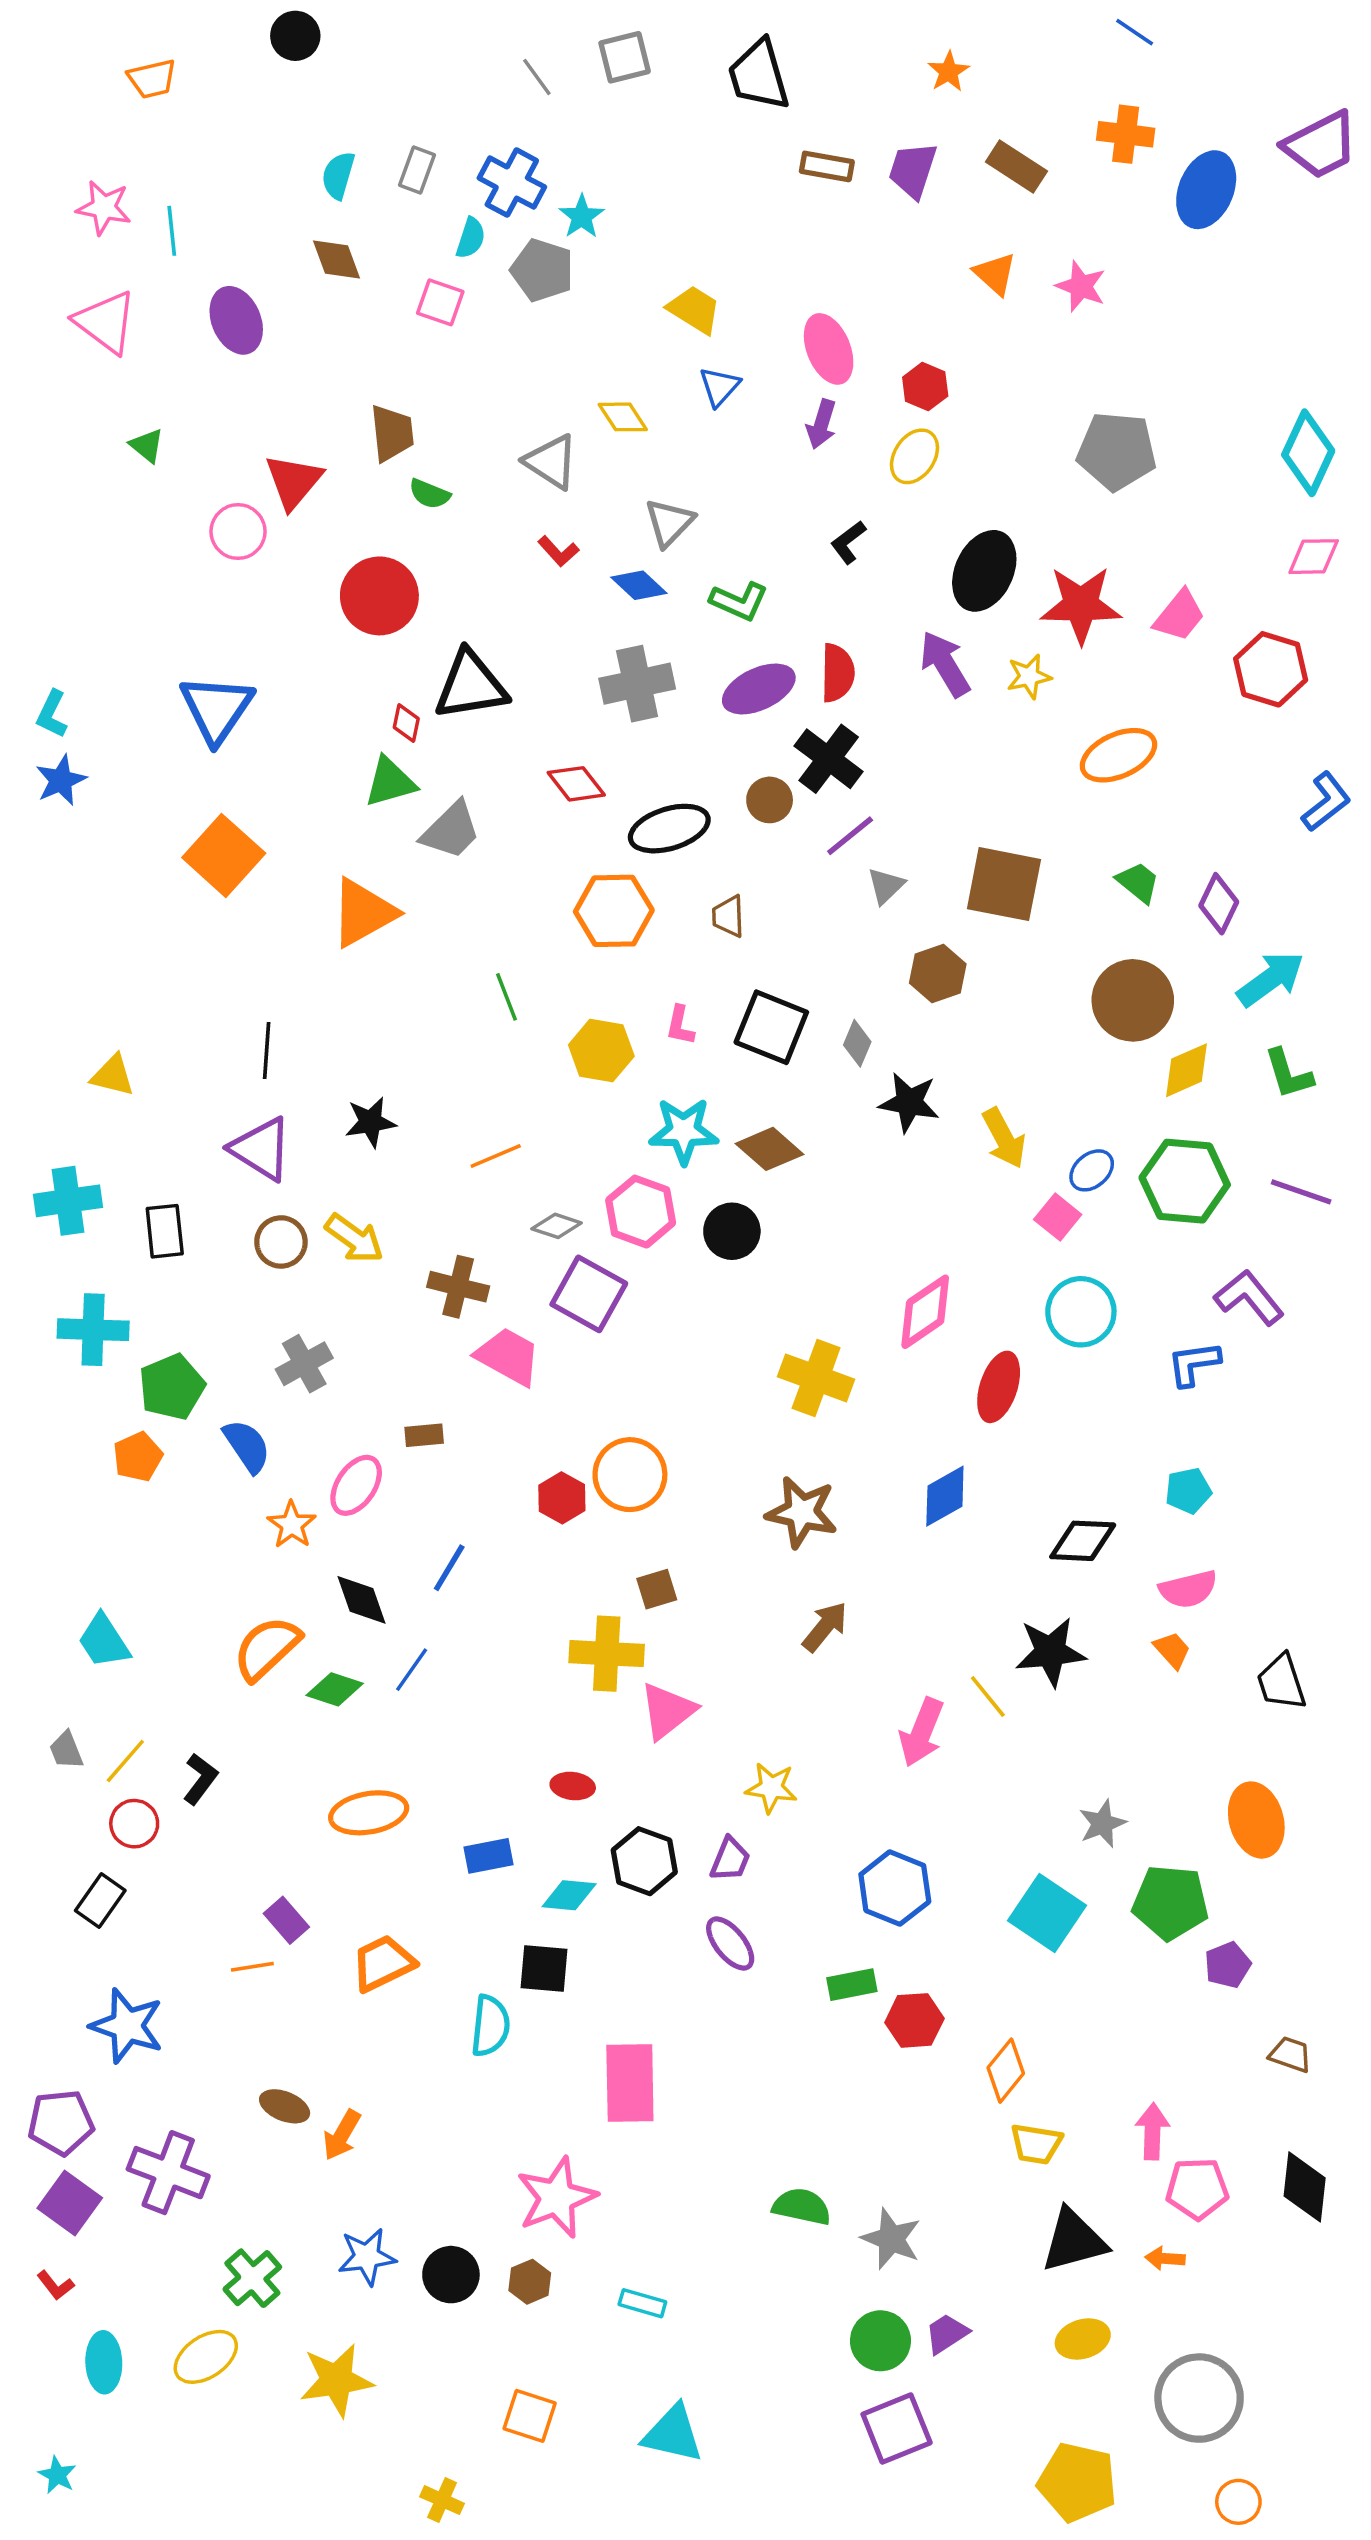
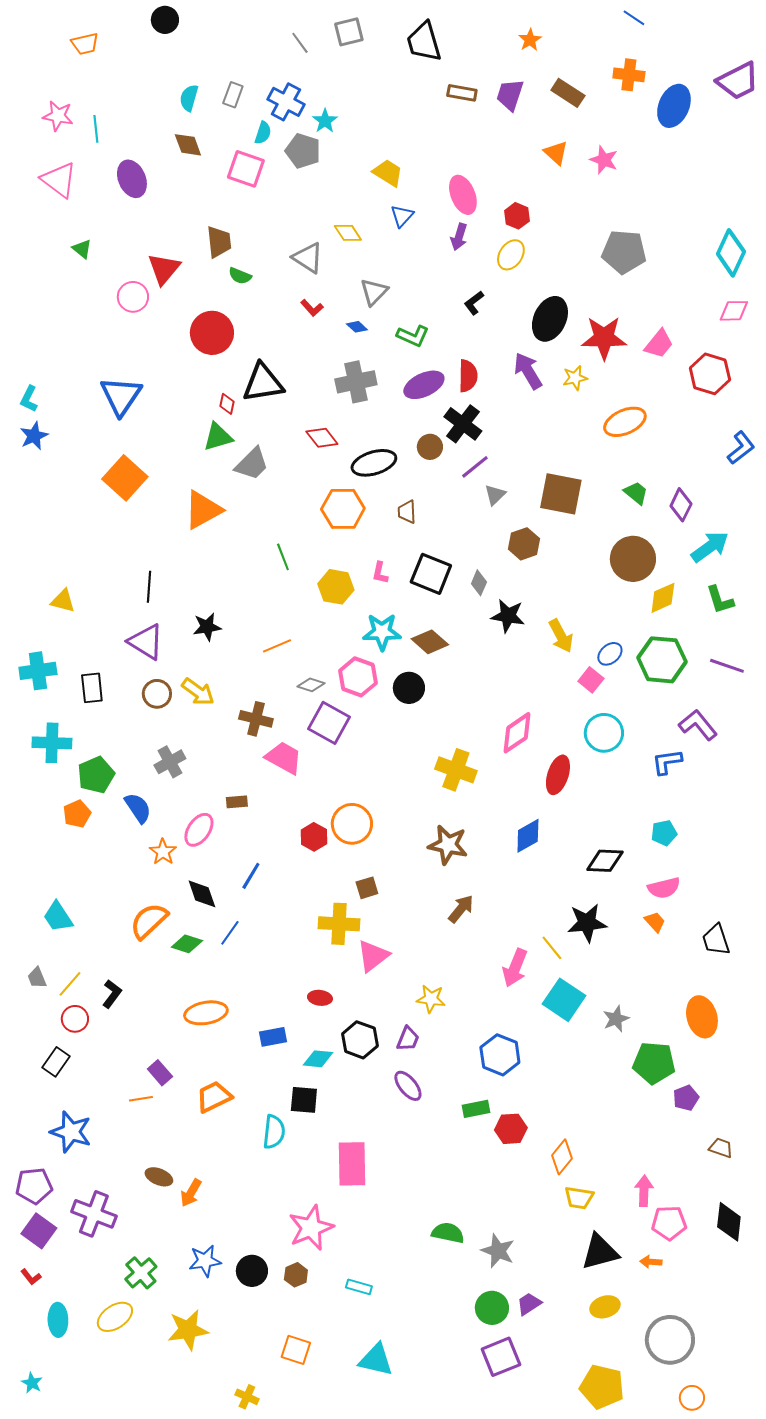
pink square: (440, 302) -> (246, 169), size x1.4
blue diamond: (639, 585) -> (357, 327), size x0.7
cyan square: (1047, 1913) -> (564, 1000), moved

